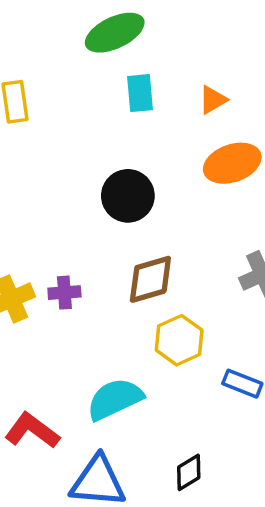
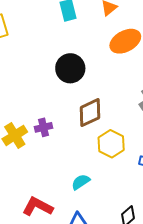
cyan semicircle: (115, 399) -> (81, 182), size x0.6

